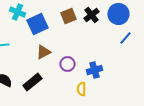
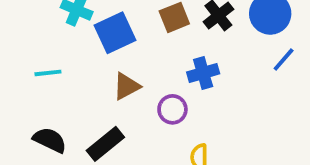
blue cross: (94, 70) -> (203, 73), moved

